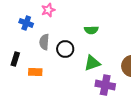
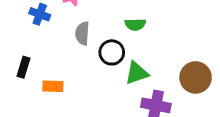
gray semicircle: (44, 42) -> (82, 33), moved
black circle: (65, 49) -> (112, 52), moved

